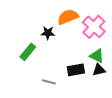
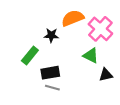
green triangle: (97, 56) -> (91, 56), moved
black rectangle: (76, 70) -> (50, 73), moved

